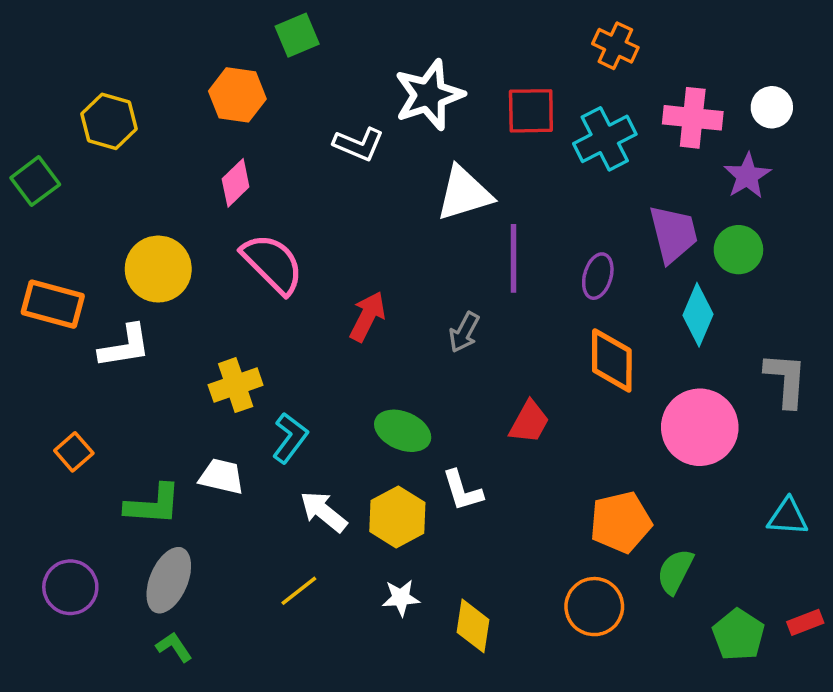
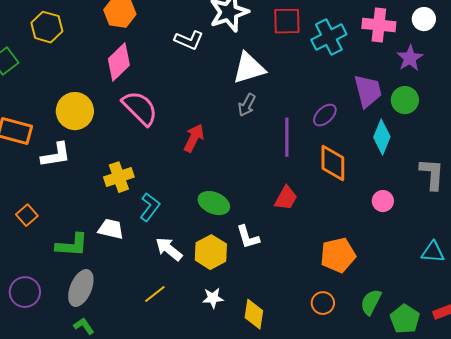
pink diamond: (236, 183) -> (119, 62), size x1.4
purple line: (513, 258) -> (287, 137), moved
purple ellipse: (598, 276) -> (325, 115), turned 30
gray arrow: (464, 332) -> (247, 105), moved
pink circle: (700, 427) -> (383, 201), size x0.5
green semicircle: (675, 571) -> (371, 302), moved
orange circle: (594, 607) -> (323, 303), size x0.7

